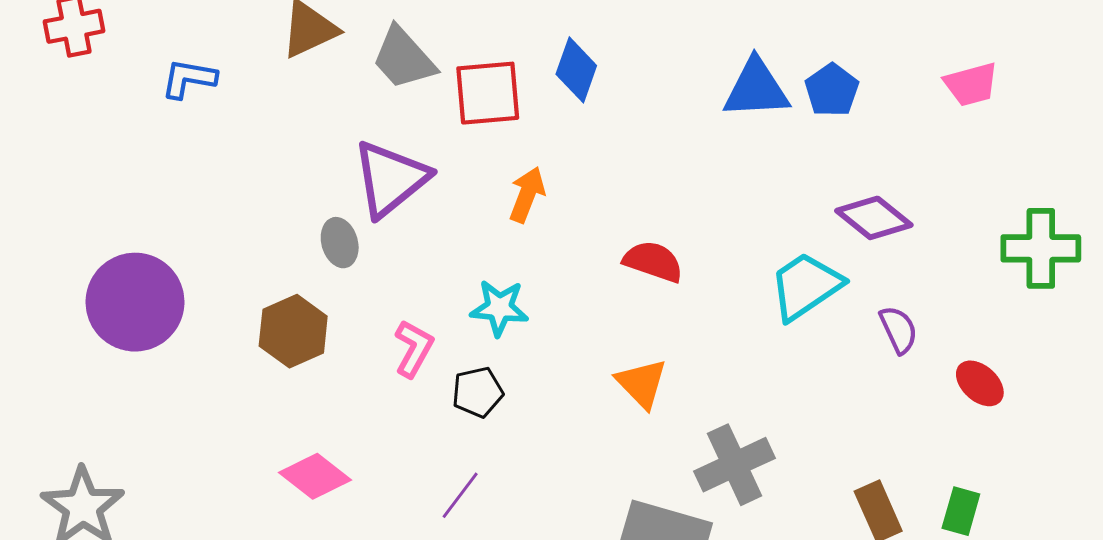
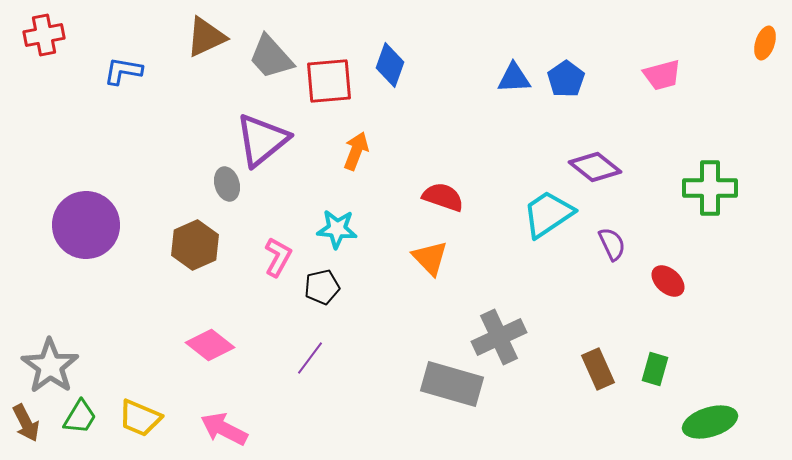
blue triangle: (756, 89) -> (514, 78), size x0.7
orange triangle: (642, 383) -> (430, 258), moved

